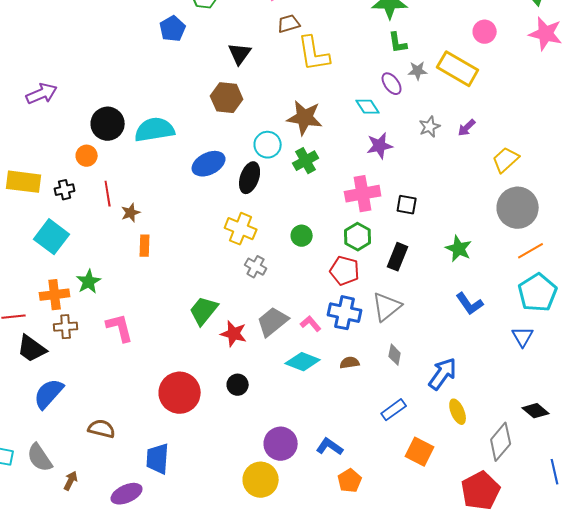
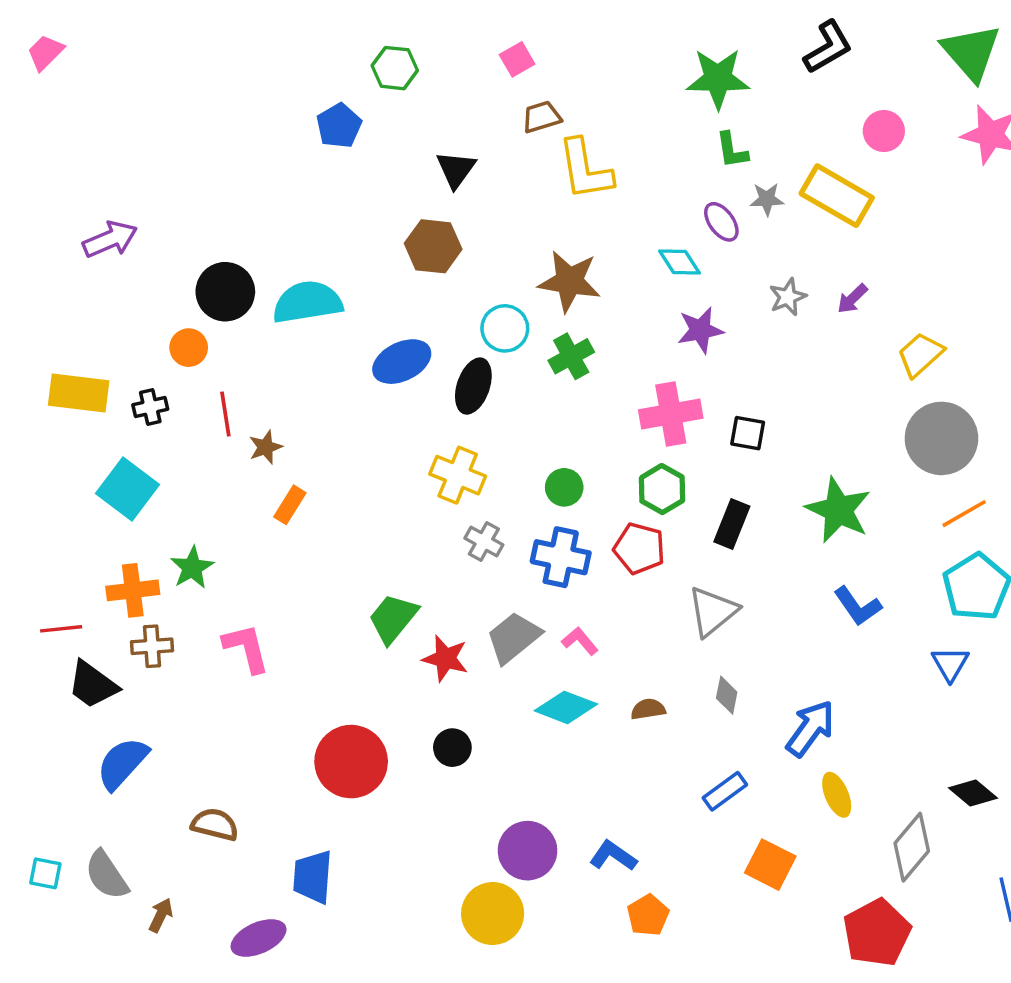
orange rectangle: (145, 246) -> (290, 505), turned 30
green star: (459, 249) -> (838, 510), size x1.4
blue cross: (345, 313) -> (561, 557), moved

